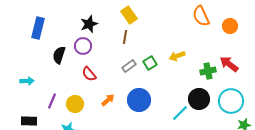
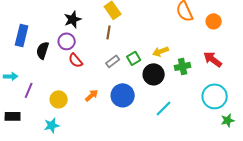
blue rectangle: (38, 28) -> (22, 35), moved
green cross: (208, 71) -> (183, 66), moved
red semicircle: (89, 74) -> (76, 60), moved
black circle: (199, 99) -> (154, 74), moved
purple line: (52, 101) -> (29, 90), moved

